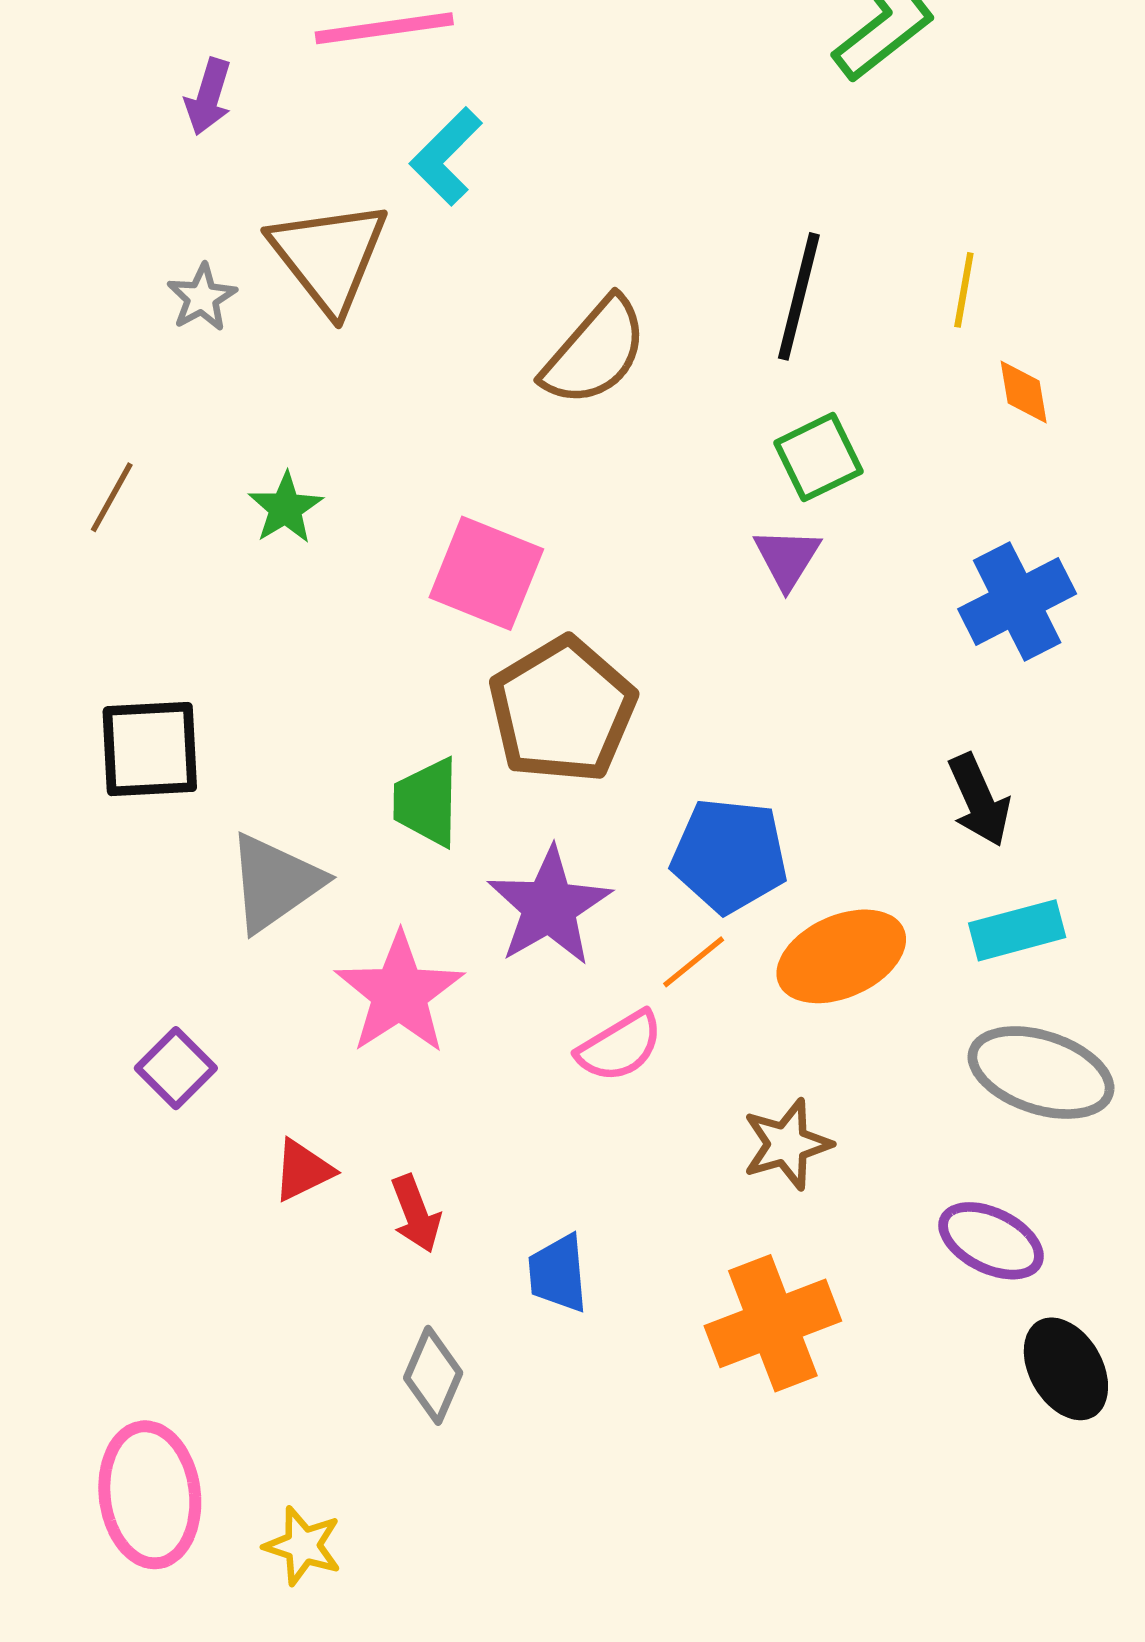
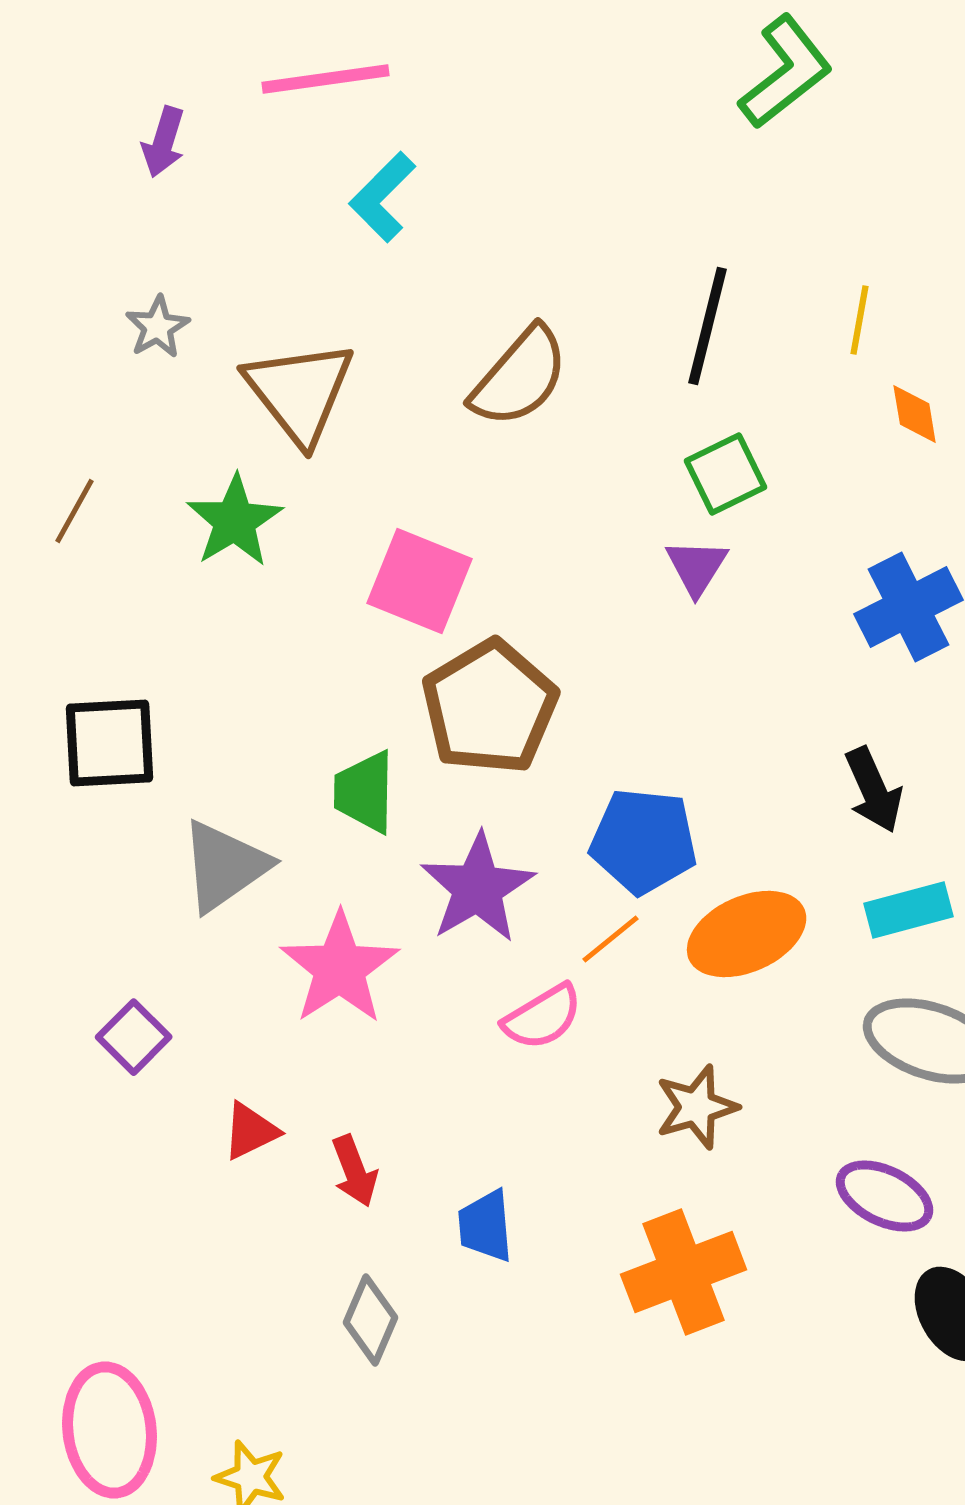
brown triangle: (329, 256) -> (300, 392), moved
green star: (285, 508) -> (235, 521), size x1.4

